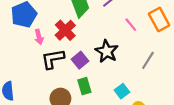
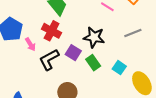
gray line: (148, 60) -> (133, 33), turned 54
green rectangle: (84, 86) -> (93, 63), moved

